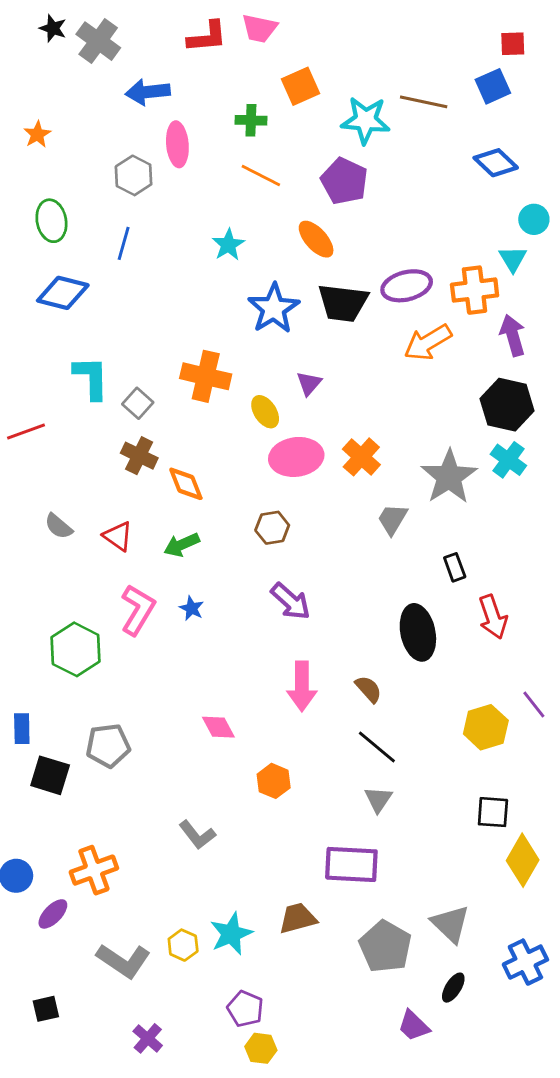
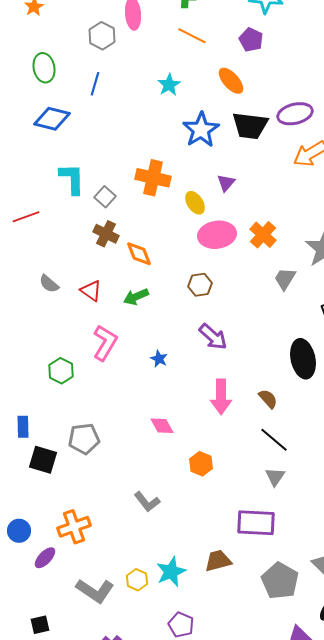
purple pentagon: (344, 181) -> (251, 40), size x0.7
blue star: (192, 608) -> (159, 359), moved
green hexagon: (76, 649) -> (61, 371), size x0.7

